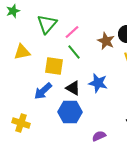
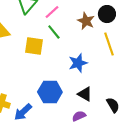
blue star: (98, 83) -> (78, 63), turned -30
black triangle: (73, 88) -> (85, 94), moved
blue arrow: (43, 91) -> (23, 112), moved

